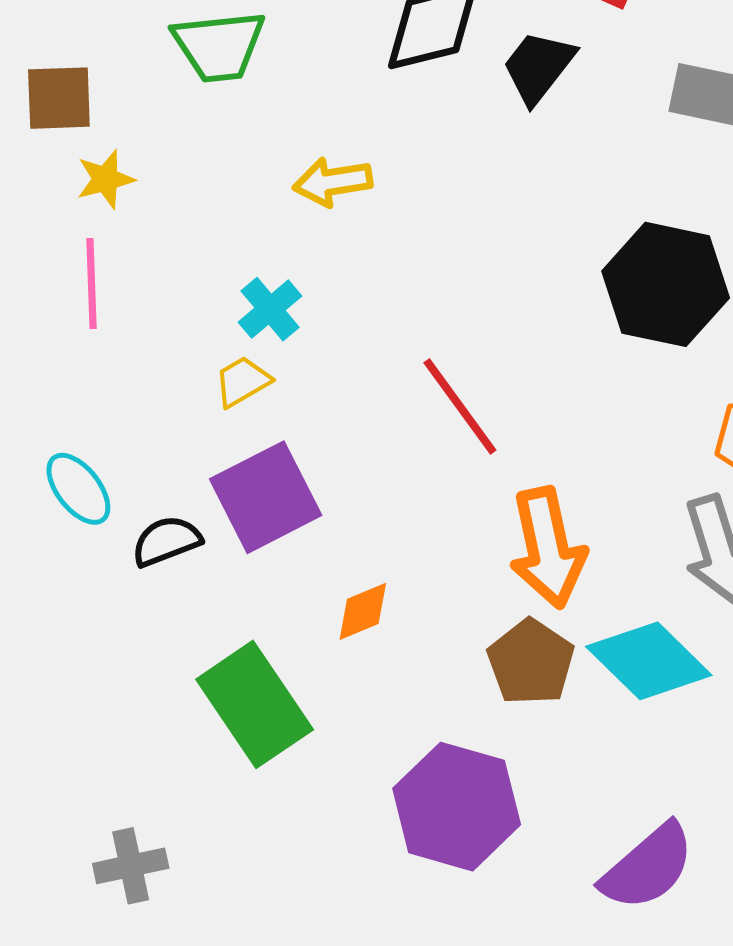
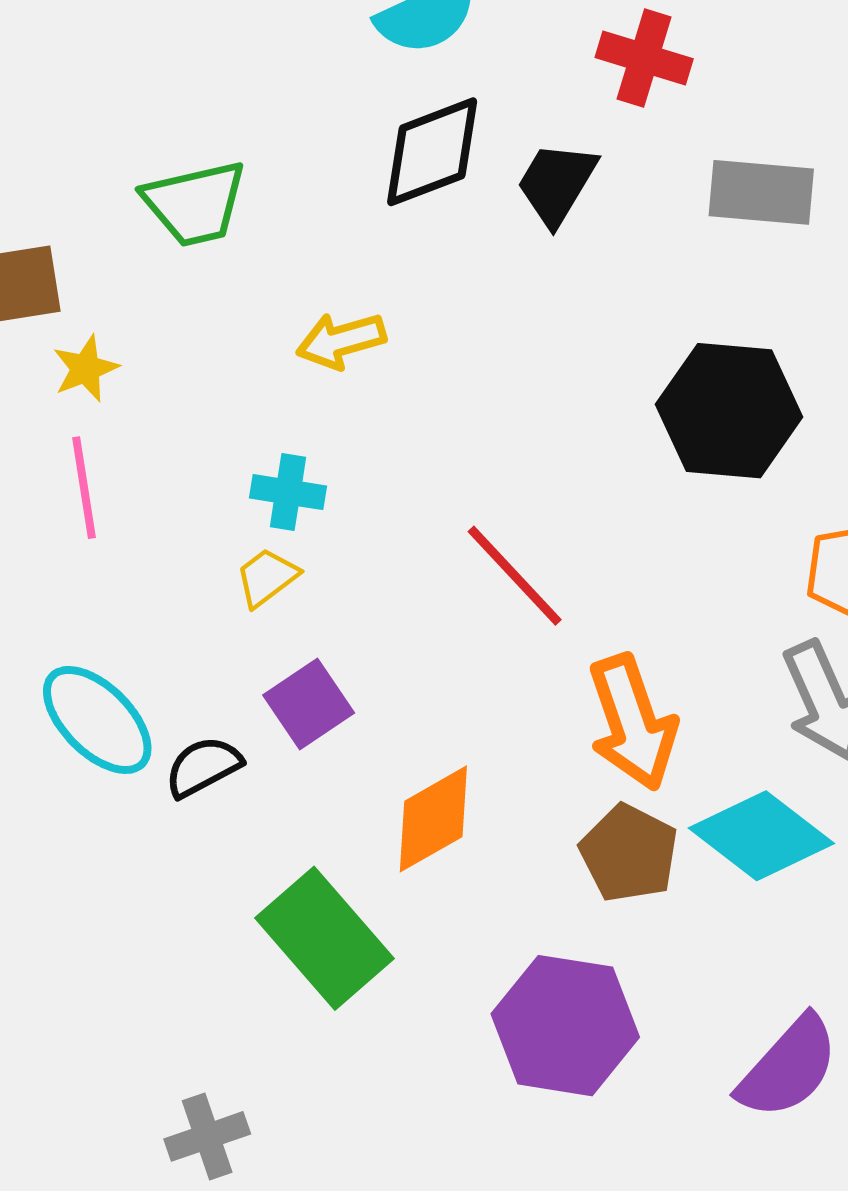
cyan cross: (270, 309) -> (288, 492), turned -34
cyan ellipse: (78, 489) -> (97, 720), size x1.4
purple square: (266, 497) -> (309, 704), size x0.7
orange diamond: (363, 611) -> (433, 819), size x1.5

